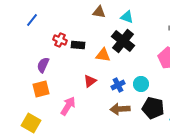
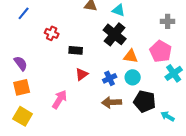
black rectangle: (78, 45) -> (76, 50), moved
orange triangle: (103, 55) -> (131, 56), moved
purple semicircle: (43, 65) -> (21, 63), moved, turned 119
orange square: (41, 89) -> (22, 87), moved

